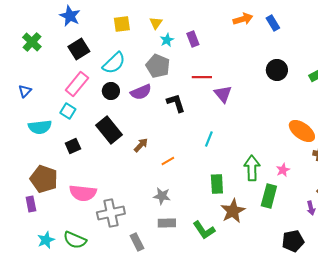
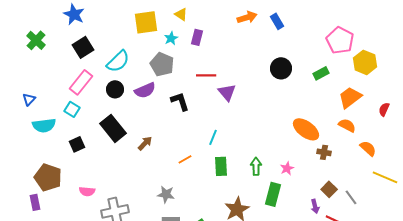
yellow triangle: (156, 23) -> (181, 14), moved, turned -32
yellow square: (122, 24) -> (146, 22), moved, size x1.4
purple rectangle: (193, 39) -> (197, 37), turned 35
blue triangle: (25, 91) -> (29, 99), moved
orange line: (168, 161) -> (185, 159), moved
green arrow: (252, 168) -> (256, 166), size x0.7
green rectangle: (217, 184) -> (221, 166), moved
pink semicircle: (83, 193) -> (87, 191), size x0.6

